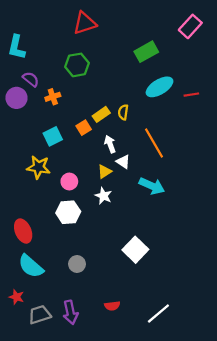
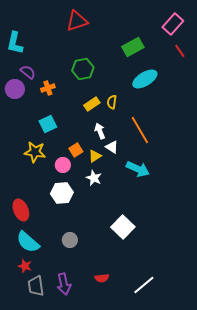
green hexagon: (77, 65) -> (83, 69), moved
red line: (191, 95) -> (180, 51), moved, turned 64
orange square: (84, 128) -> (76, 150), moved
red star: (16, 297) -> (25, 266), moved
gray trapezoid: (40, 315) -> (36, 286), turned -80

